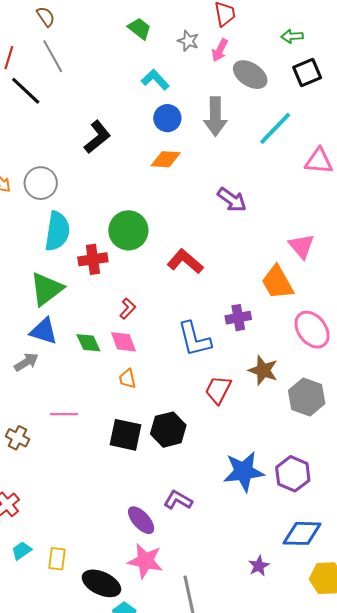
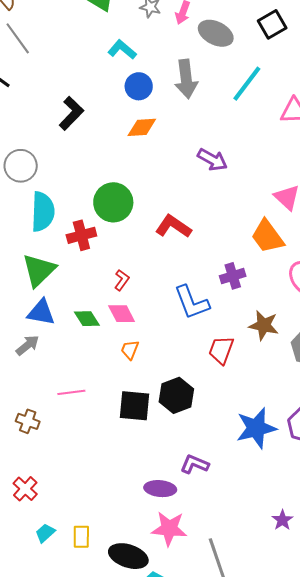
orange trapezoid: (127, 379) -> (130, 350), turned 40
purple ellipse: (141, 520) -> (160, 489), turned -36

